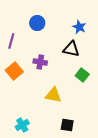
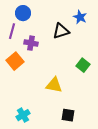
blue circle: (37, 23) -> (23, 13), moved
black triangle: (71, 49) -> (61, 31), moved, turned -30
purple cross: (40, 62) -> (31, 43), moved

